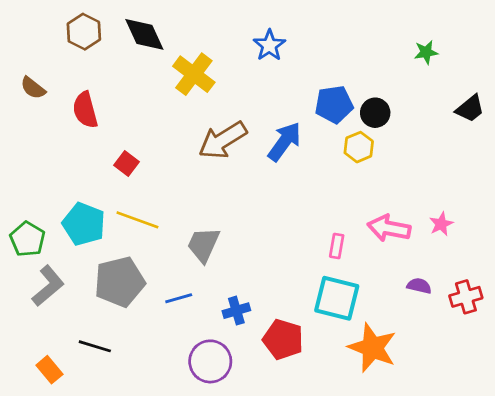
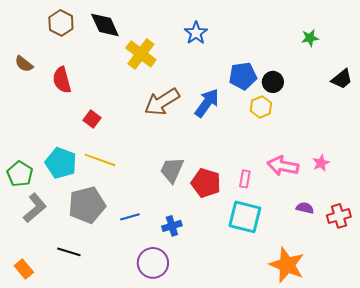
gray trapezoid: (203, 245) -> (172, 170), moved
red pentagon: (283, 339) -> (206, 183), moved
orange star: (372, 348) -> (287, 265), moved
orange rectangle: (49, 370) -> (24, 269), moved

